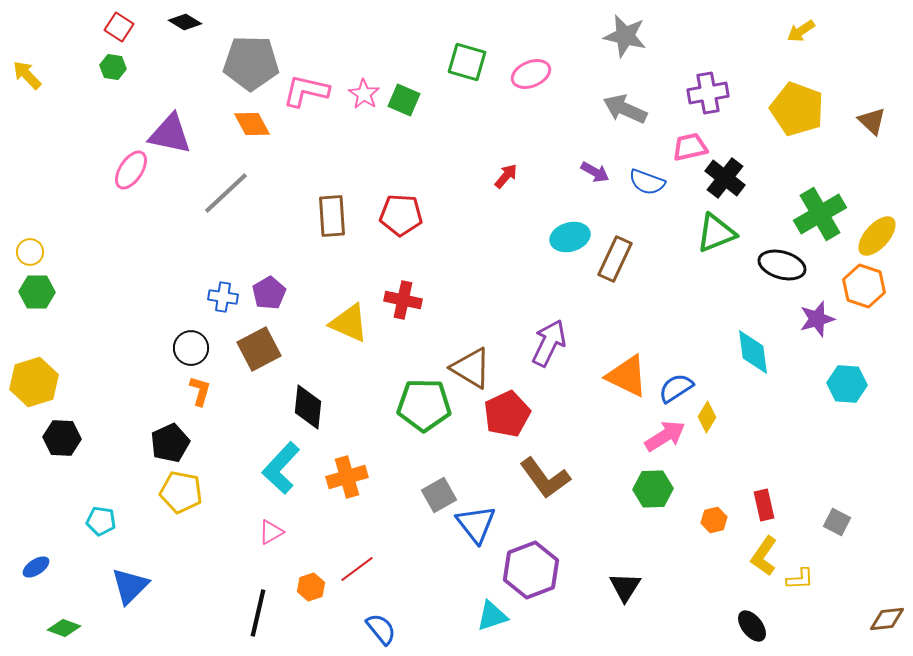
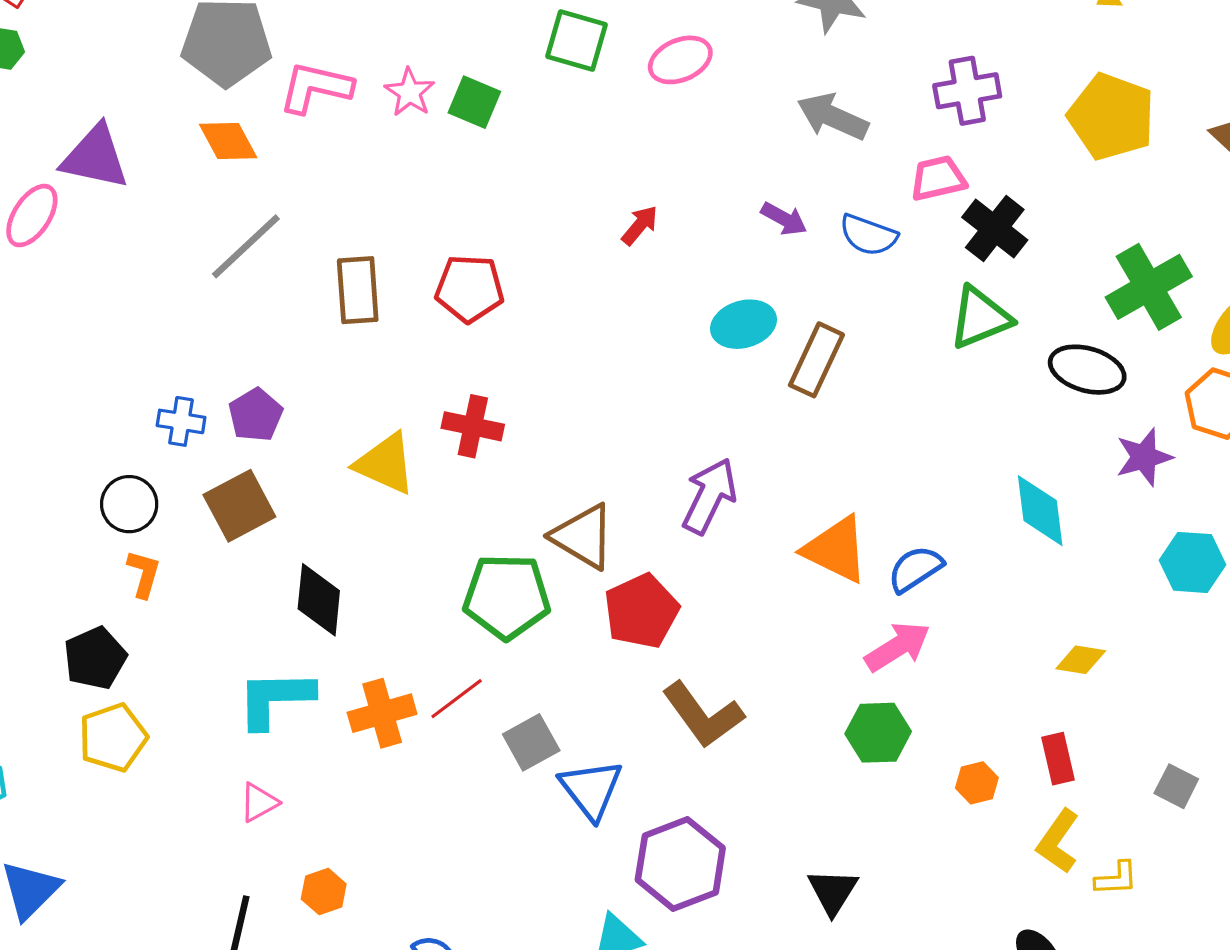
gray line: (226, 193) -> (246, 246), moved
yellow diamond: (707, 417) -> (1081, 660), moved, turned 68
cyan L-shape: (281, 468) -> (275, 699), turned 46
yellow pentagon: (181, 492) -> (113, 738), turned -30
red line: (357, 569) -> (457, 699), moved

